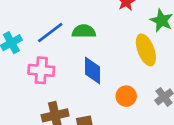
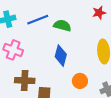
pink cross: (41, 70) -> (13, 50), moved

